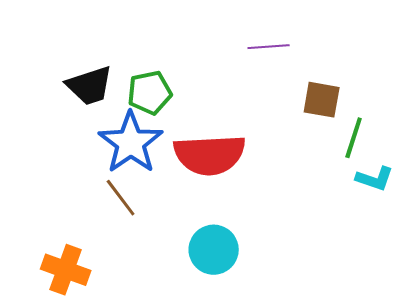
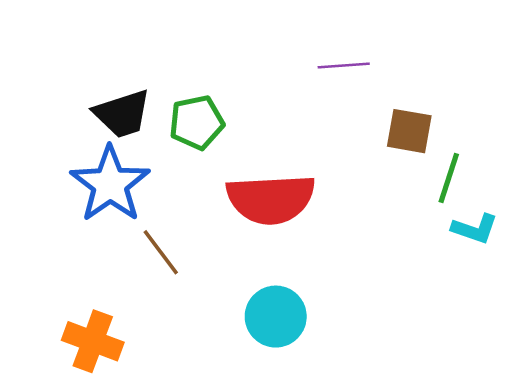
blue star: (131, 143) -> (110, 184), moved

